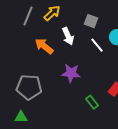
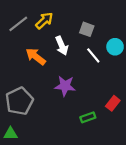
gray line: (28, 16) -> (18, 24), turned 30
gray pentagon: (29, 87) -> (19, 101), turned -30
green rectangle: (92, 102) -> (88, 117), turned -72

